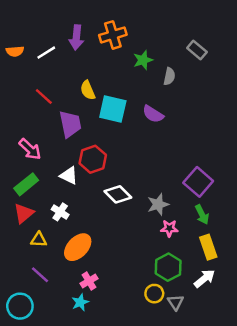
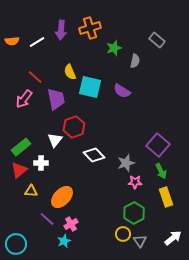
pink arrow: (30, 149) -> (24, 99), moved, turned 84
white triangle: (69, 176) -> (55, 140), turned 42
white cross: (60, 212) -> (41, 163), moved, turned -32
purple line: (40, 275) -> (47, 219), moved
white arrow: (204, 278) -> (173, 238), moved

